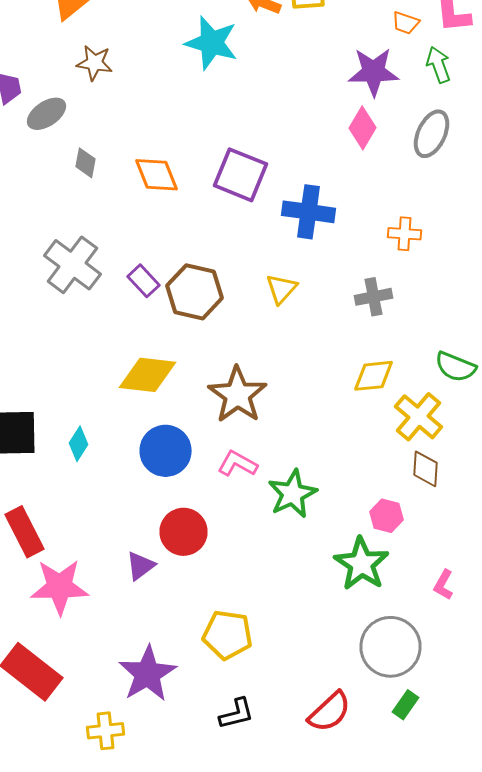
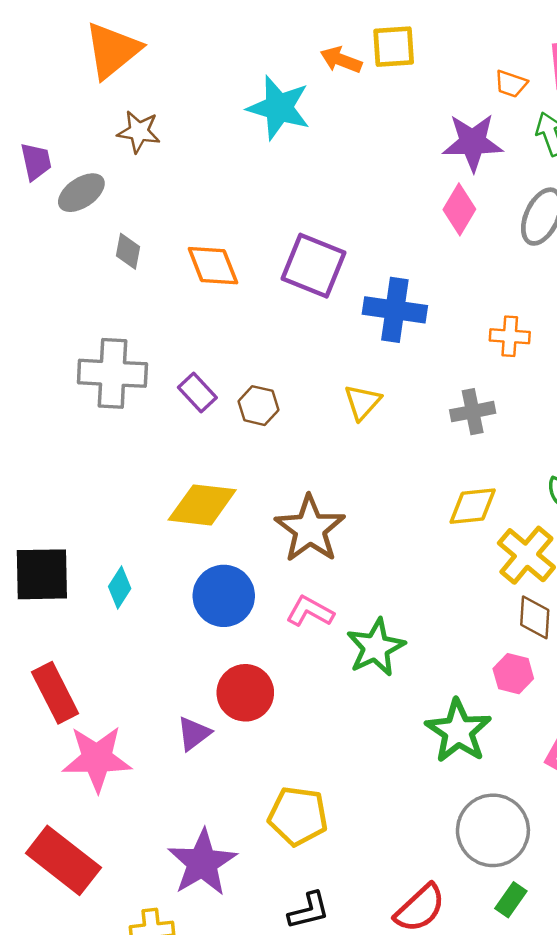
gray cross: (72, 265) -> (112, 373), turned -34
brown hexagon: (194, 292) -> (258, 406), size x0.6
pink hexagon: (386, 516) -> (513, 674), moved

